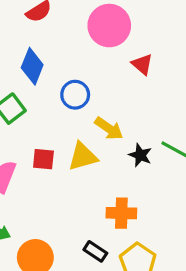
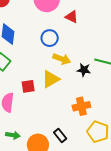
blue circle: (75, 95) -> (50, 38), moved
black rectangle: (95, 251) -> (60, 135), moved, turned 32

